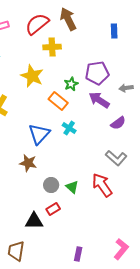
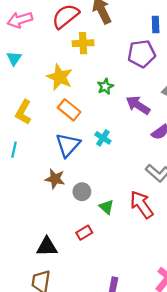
purple pentagon: (97, 73) -> (142, 54), moved
orange rectangle: (58, 101) -> (69, 110), moved
gray circle: (51, 185) -> (82, 192), moved
black triangle: (34, 221) -> (47, 247), moved

